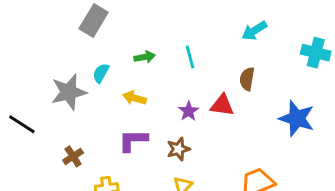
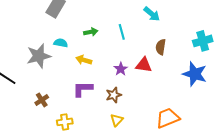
cyan arrow: (254, 31) -> (152, 14), moved, turned -108
cyan cross: (316, 53) -> (203, 41), moved, turned -30
cyan semicircle: (101, 73) -> (61, 43), turned 72

